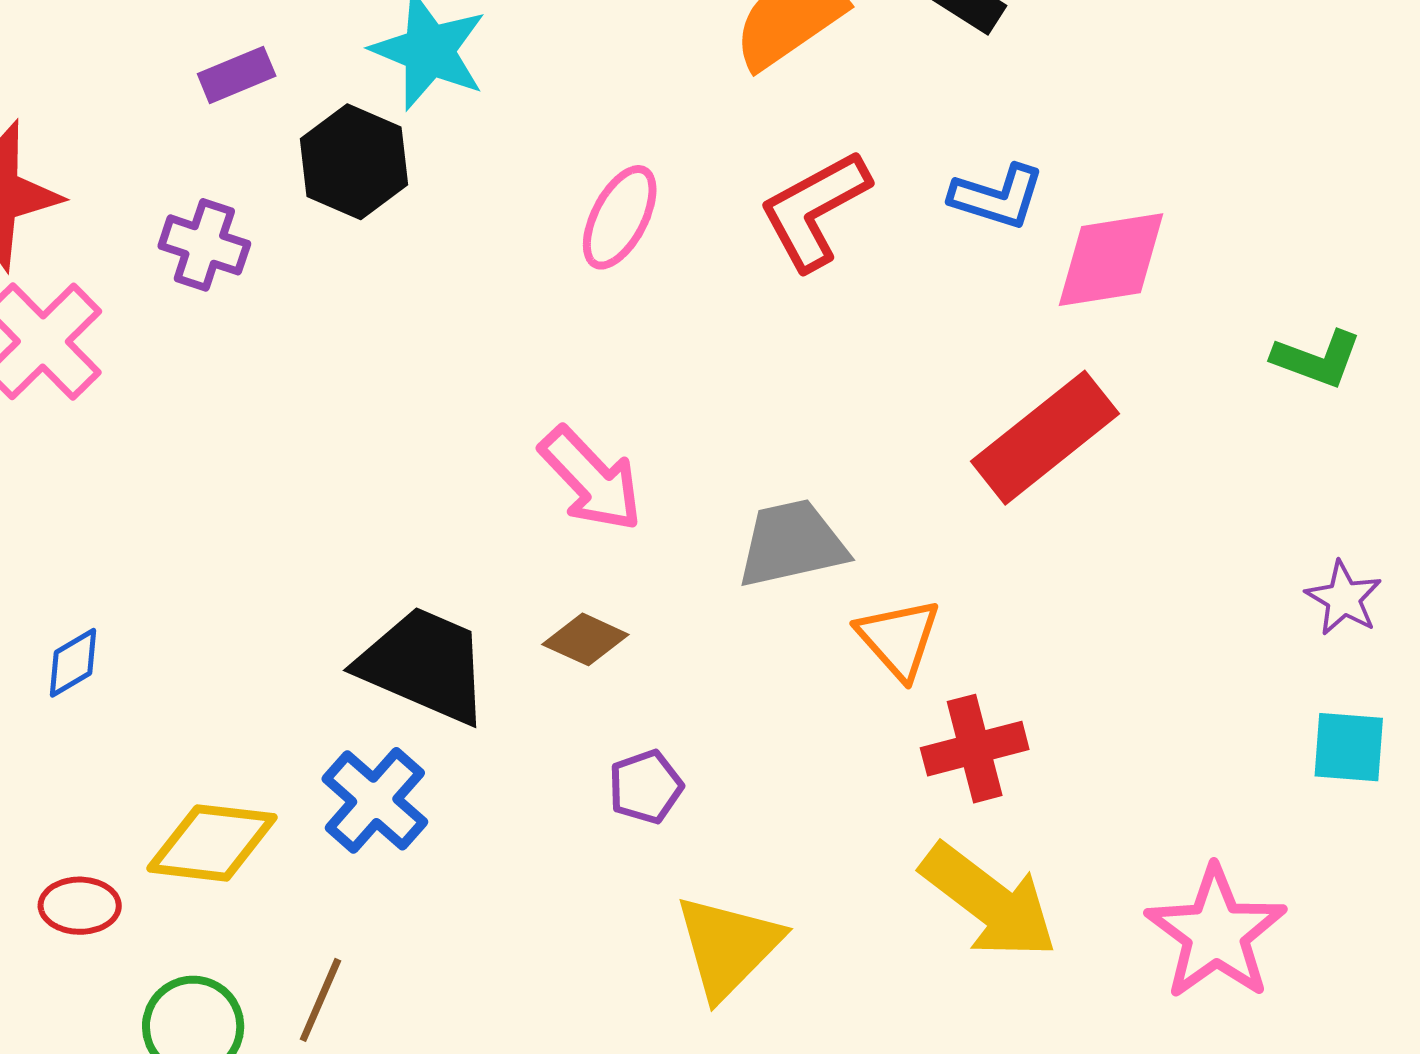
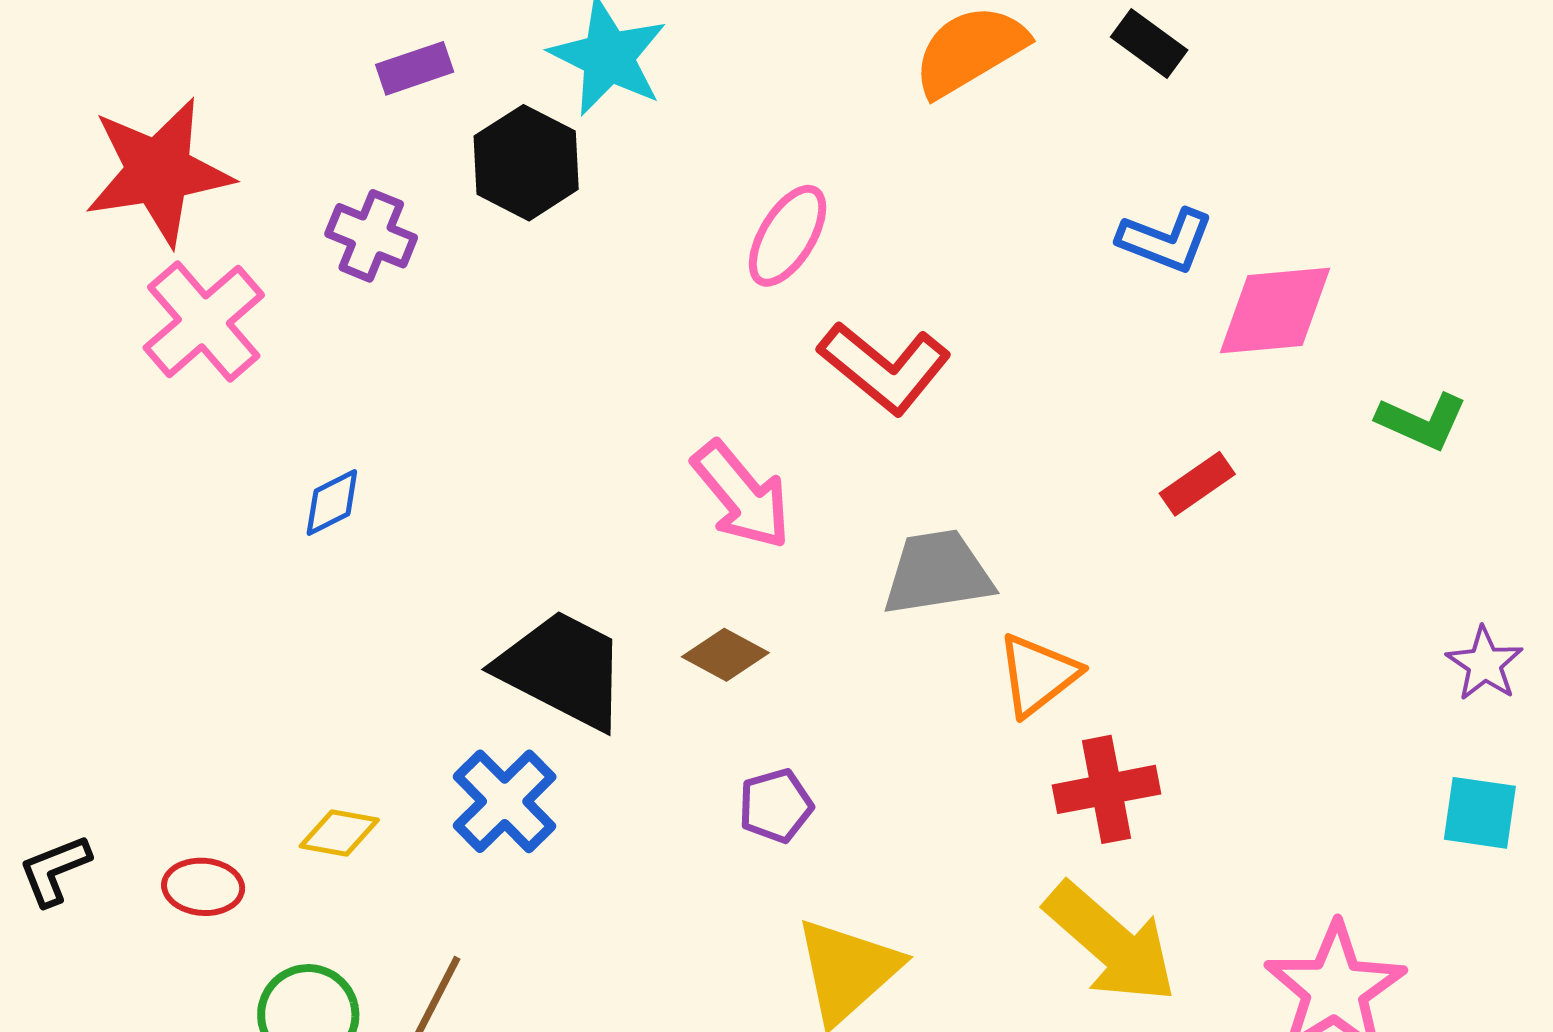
red L-shape: (815, 210) -> (885, 368), moved, turned -116
green L-shape: (1317, 359) -> (1422, 421), moved
red rectangle: (1045, 438) -> (1197, 484), size x0.5
orange triangle: (899, 639) -> (1038, 675), turned 30
blue diamond: (73, 663) -> (332, 502), moved
yellow diamond: (212, 843) -> (339, 833), size x0.6

